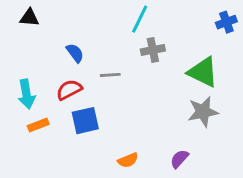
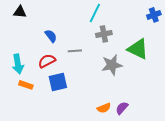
gray star: (203, 112) -> (112, 65), moved
orange rectangle: (38, 125) -> (26, 85), turned 40
orange semicircle: (128, 160) -> (104, 108), moved

